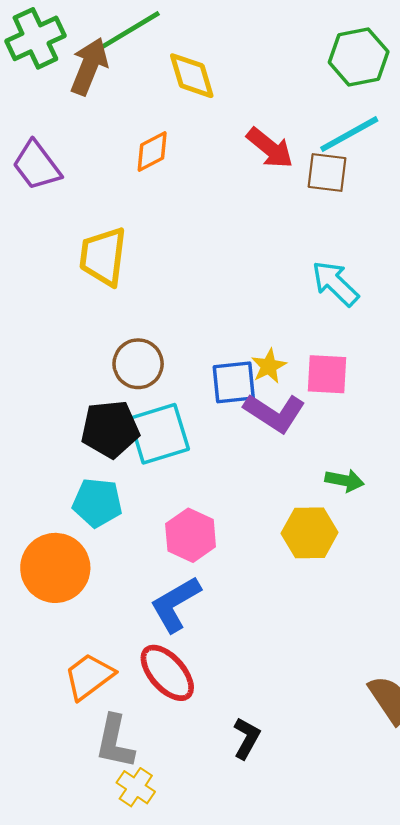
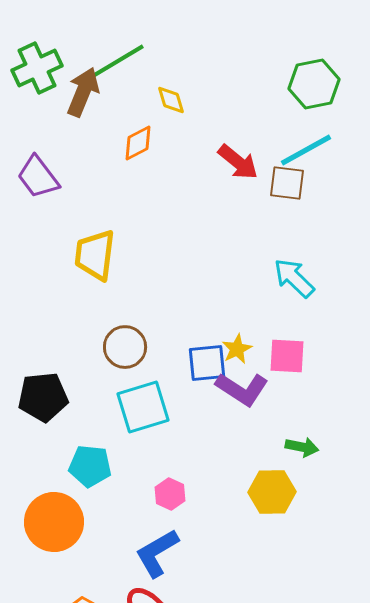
yellow diamond: (192, 76) -> (171, 100), size x0.7
orange diamond: (152, 152) -> (138, 143), moved
black pentagon: (110, 429) -> (43, 397), moved
pink hexagon: (191, 535) -> (170, 494), size x0.7

